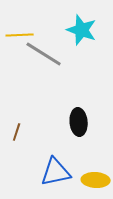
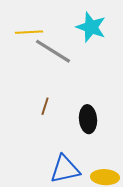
brown line: (17, 132) -> (45, 106), moved

